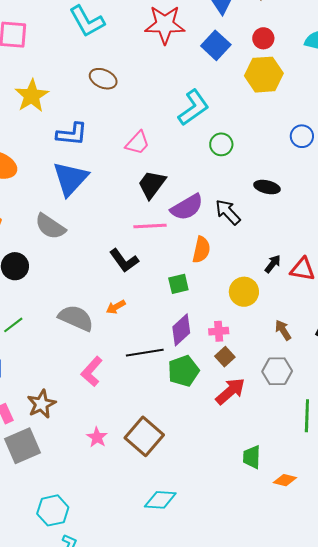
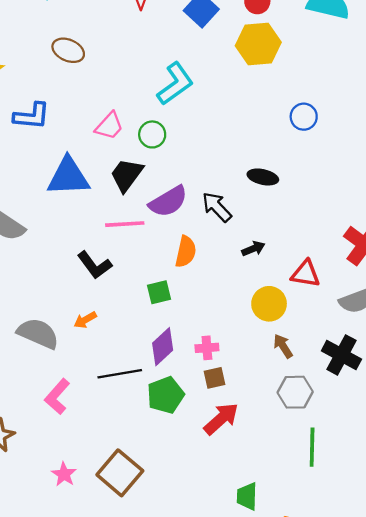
green circle: (221, 144) -> (152, 134), moved
blue triangle: (70, 179) -> (68, 177), moved, turned 45
black arrow: (273, 264) -> (253, 249), moved, turned 30
yellow circle: (244, 292) -> (269, 304), moved
brown square: (225, 357) -> (215, 378), turned 30
gray hexagon: (277, 371) -> (295, 392), moved

